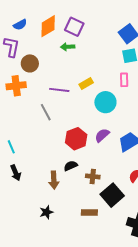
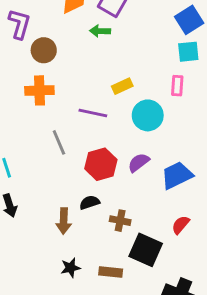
orange cross: (16, 86) -> (39, 90), moved
purple line: (59, 90) -> (93, 113), moved
gray line: (46, 112) -> (59, 142), moved
black square: (112, 195) -> (146, 250), turned -30
black star: (46, 212) -> (70, 268), moved

